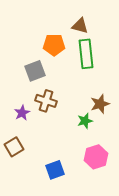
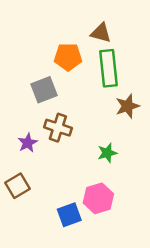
brown star: (100, 104) -> (127, 106), moved
pink hexagon: (96, 157) -> (98, 198), moved

